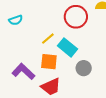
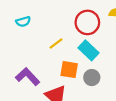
cyan rectangle: (68, 47) -> (88, 50), moved
orange square: (49, 62) -> (69, 70), moved

